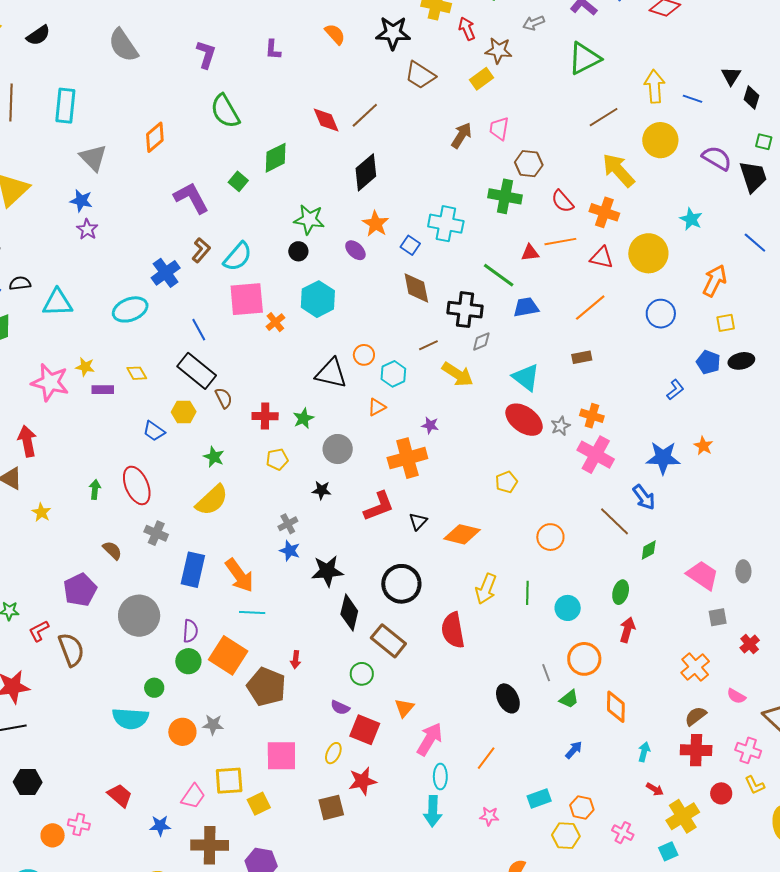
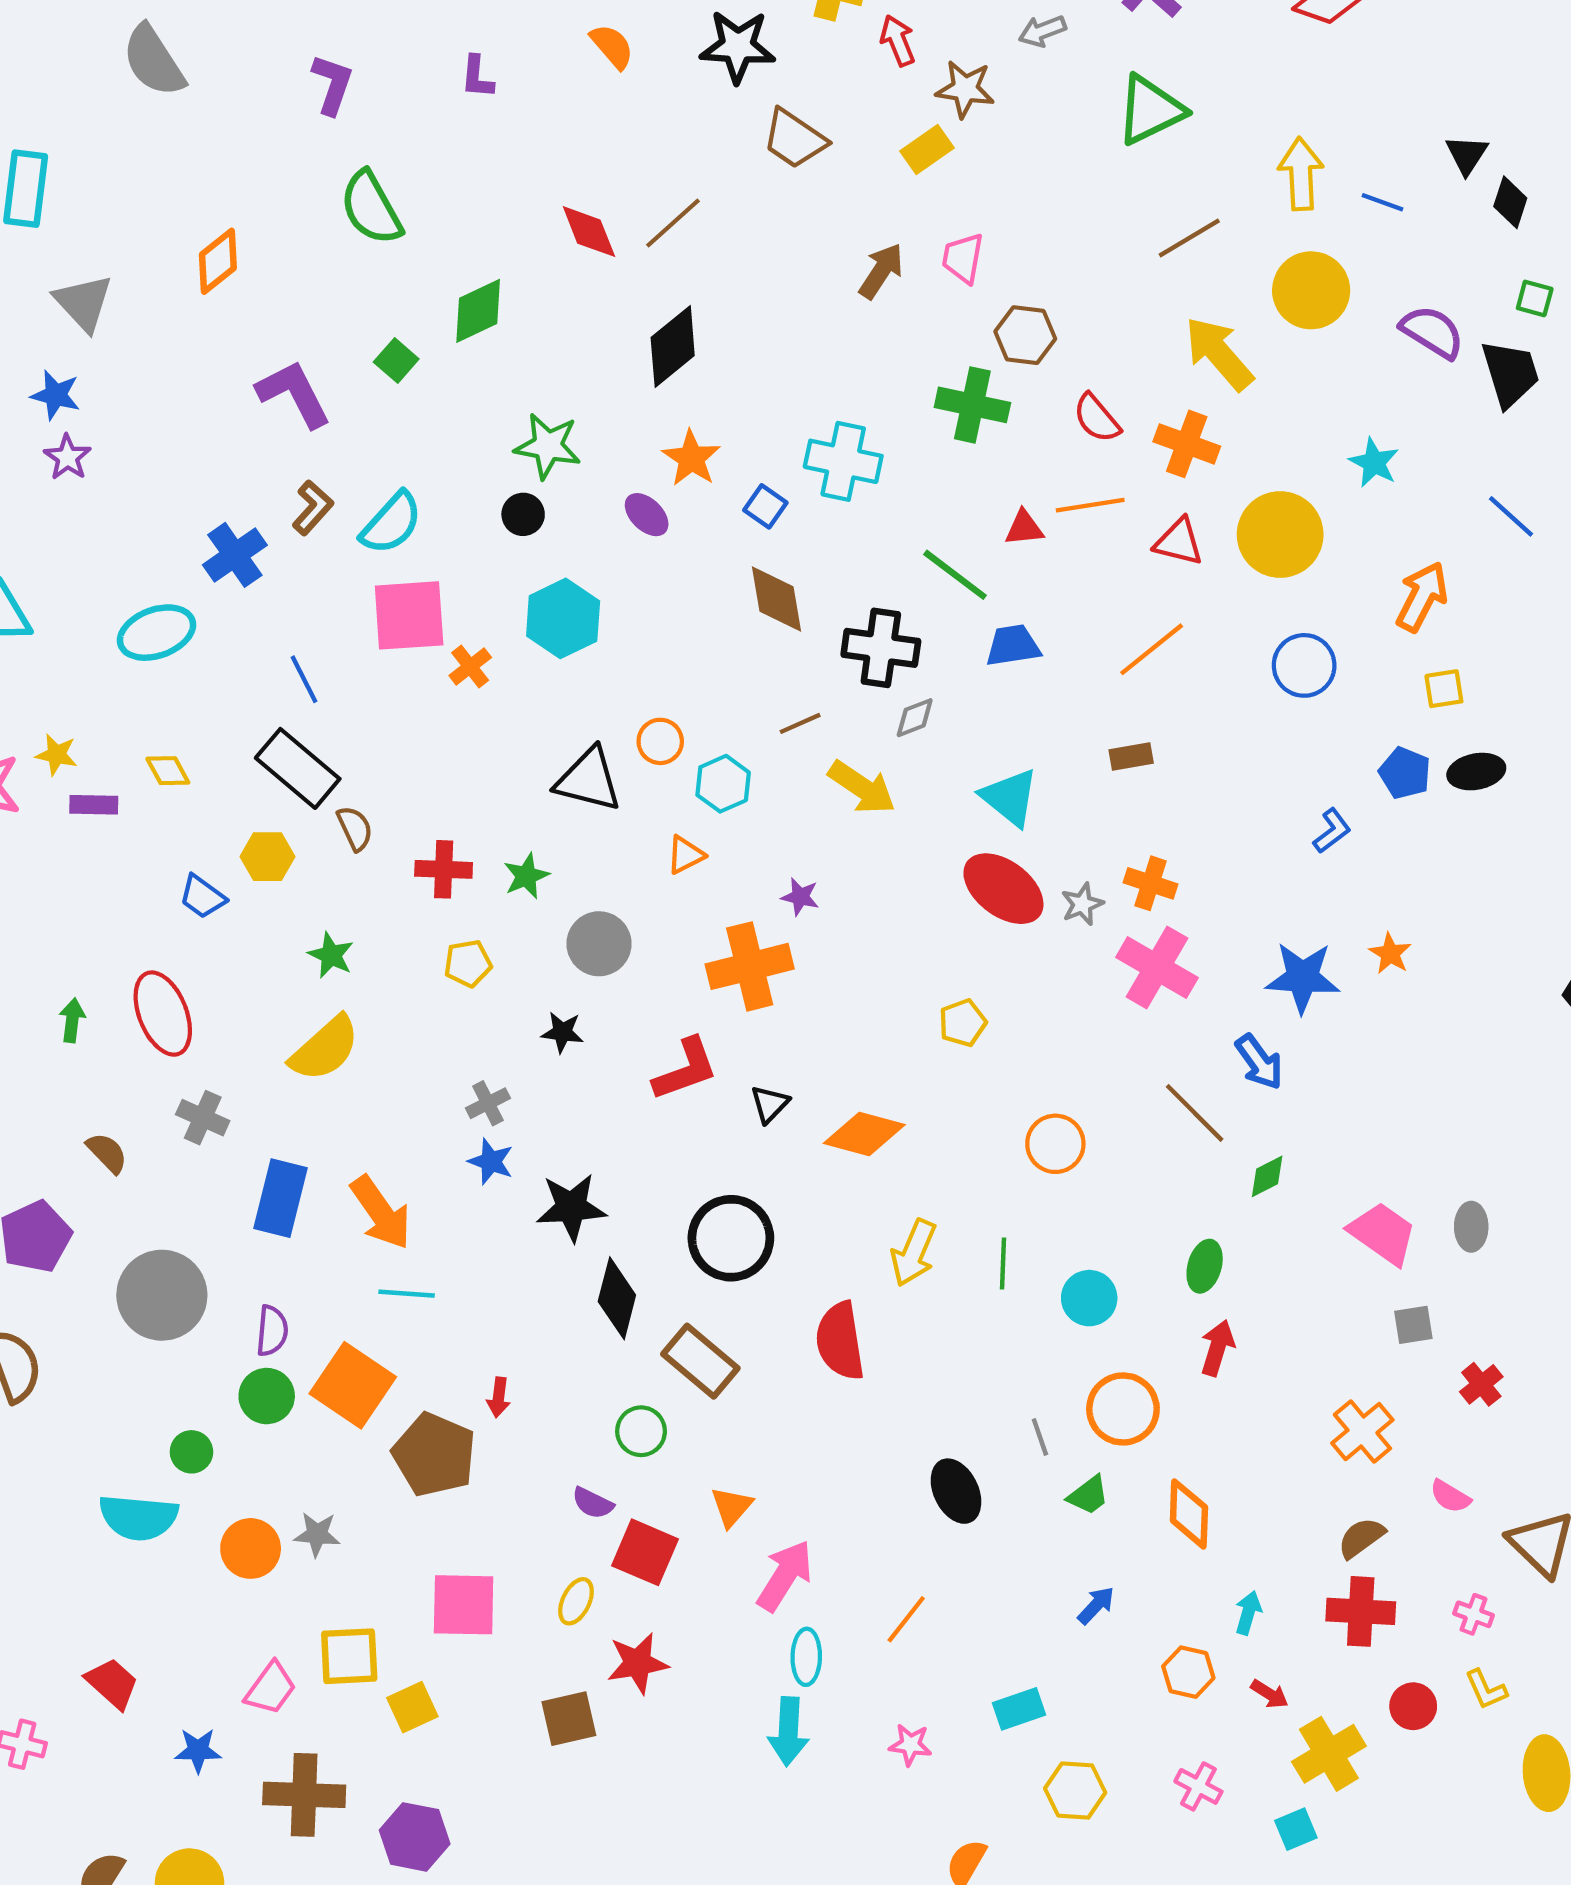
pink cross: (748, 750) -> (1473, 1614), size x0.7
orange hexagon: (582, 807) -> (1188, 1672), moved

